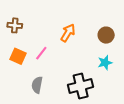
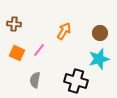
cyan star: (105, 63) -> (99, 59), size x1.5
black cross: (81, 86) -> (76, 81), turned 30

